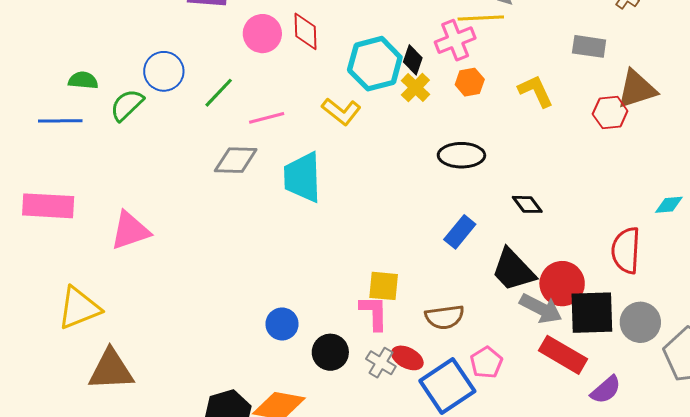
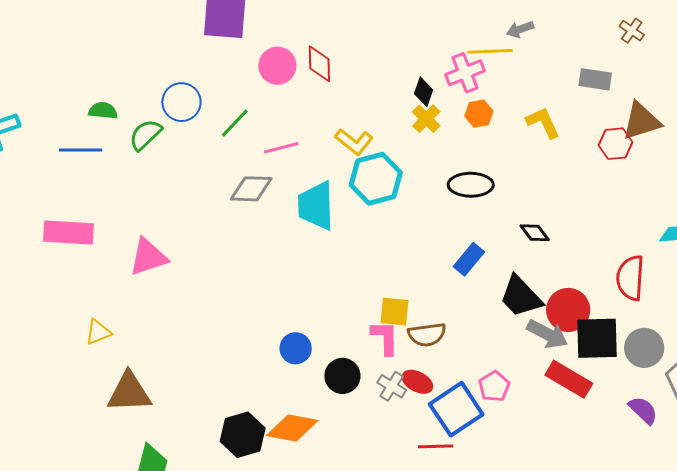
cyan hexagon: (375, 64) -> (376, 179), moved
yellow triangle: (79, 308) -> (98, 332), size x0.6
brown semicircle: (445, 317) -> (427, 335), moved
purple semicircle: (606, 390) -> (643, 410), moved, turned -96

